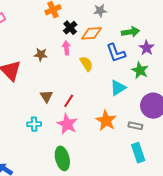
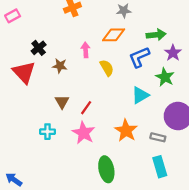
black cross: (70, 28) -> (39, 48), moved
blue L-shape: (116, 53) -> (139, 57), turned 85
brown star: (41, 55) -> (60, 66), moved
green ellipse: (62, 158) -> (106, 169), moved

